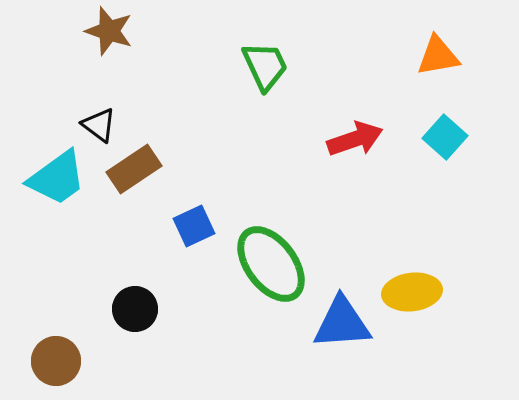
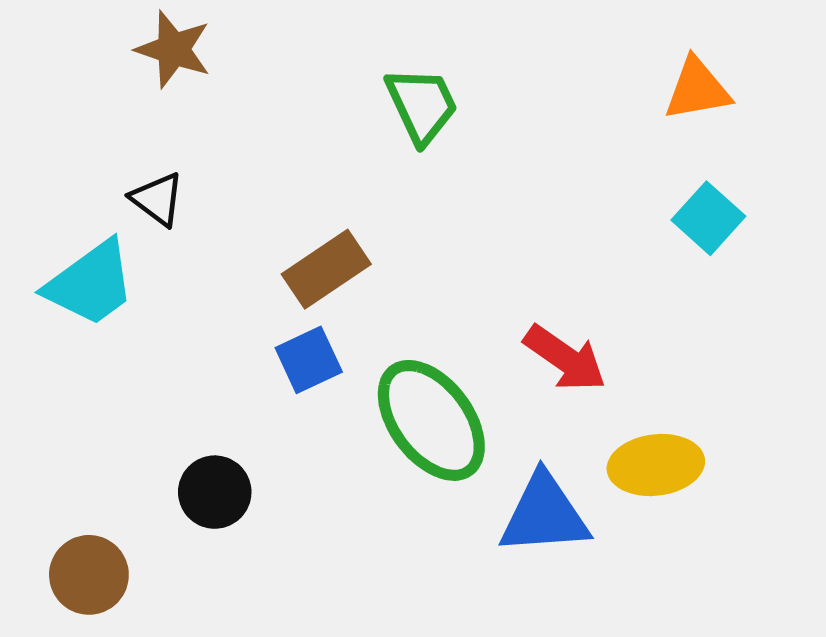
red arrow: (355, 139) -> (565, 358), moved, turned 54
brown rectangle: (134, 169) -> (326, 269), moved

